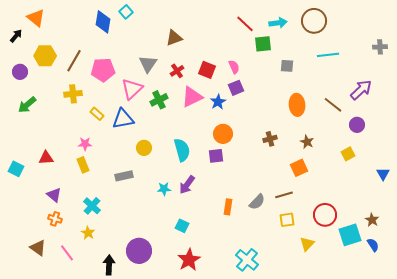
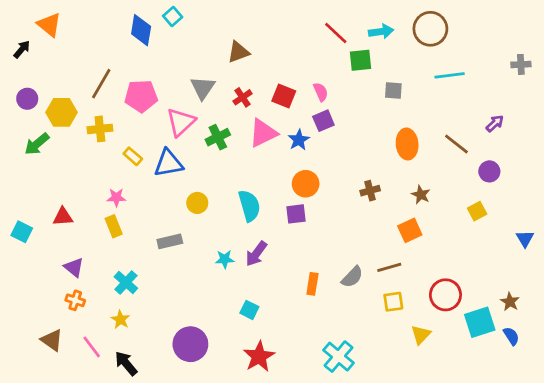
yellow hexagon: (45, 56) -> (62, 112), moved
purple arrow: (361, 90) -> (495, 123), size x0.6
black arrow: (109, 265) -> (126, 363), moved, turned -42

